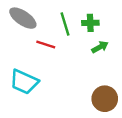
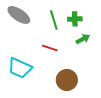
red line: (46, 45) -> (50, 48), moved
brown circle: (105, 99) -> (67, 80), moved

